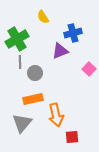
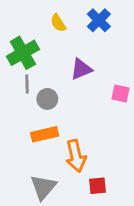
blue cross: (73, 33) -> (99, 20), moved, turned -30
pink square: (89, 69) -> (121, 94), turned -32
gray triangle: (22, 123) -> (43, 187), moved

